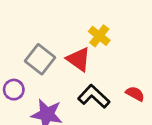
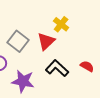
red triangle: (79, 59) -> (46, 41), turned 42

